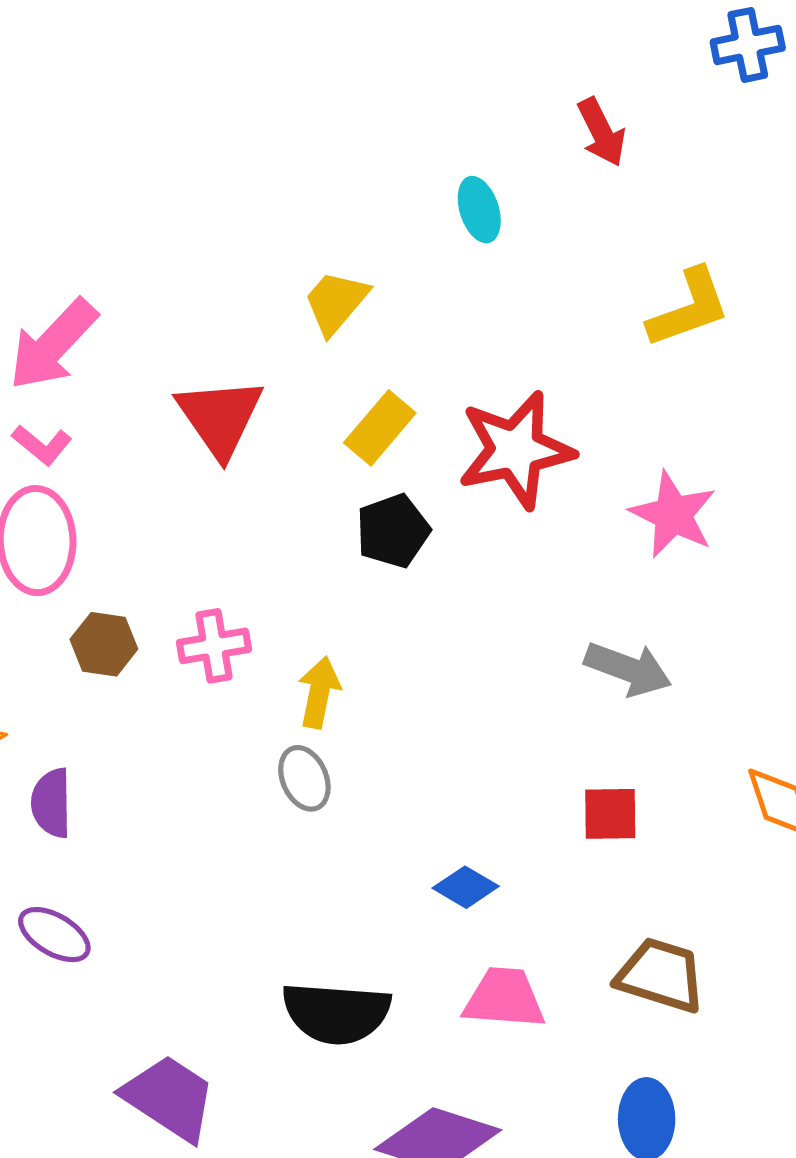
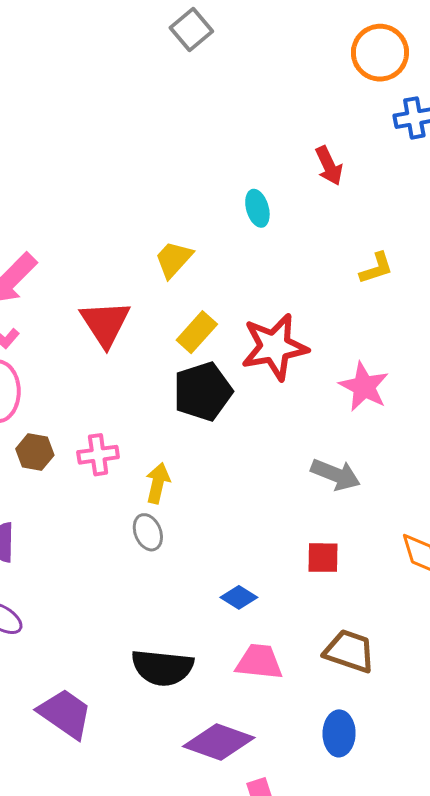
yellow L-shape: (689, 308) -> (376, 268), size x0.7
black pentagon: (393, 531) -> (203, 391), size x1.4

